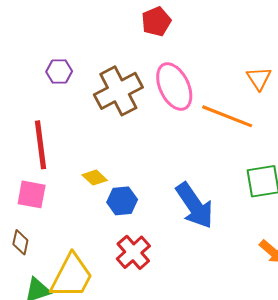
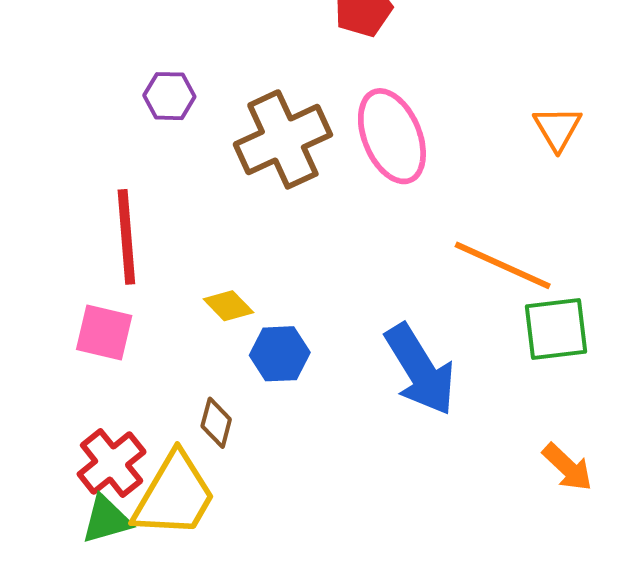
orange line: (227, 116) -> (503, 265), moved
brown diamond: (20, 242) -> (216, 423), moved
red cross: (133, 252) -> (112, 463), moved

